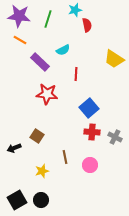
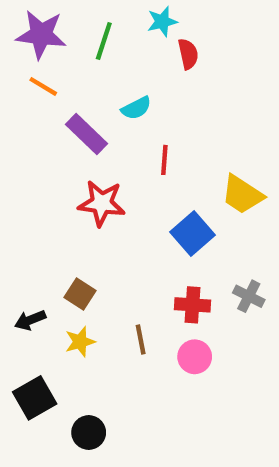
yellow trapezoid: (114, 59) -> (242, 195), moved
red cross: (92, 132) -> (192, 305), moved
yellow star: (42, 171) -> (80, 342), moved
black square: (17, 200) -> (35, 398), moved

